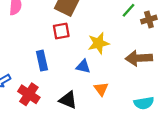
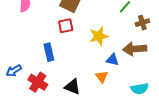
brown cross: (149, 20) -> (142, 23), moved
blue triangle: (83, 66) -> (112, 60), moved

